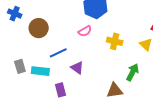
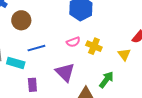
pink semicircle: (85, 31) -> (73, 42), moved
purple triangle: (77, 68) -> (65, 72), moved, size x1.5

